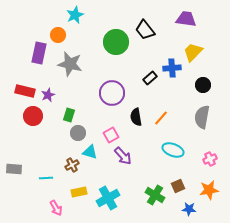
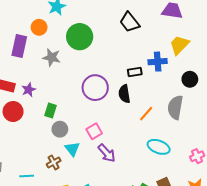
green circle: (116, 42) -> (80, 37), moved
gray star: (70, 64) -> (52, 57), size x0.7
black rectangle: (150, 78) -> (135, 72), turned 32
black semicircle: (136, 117) -> (124, 94), moved
gray semicircle: (202, 117) -> (175, 107), moved
cyan triangle: (90, 152) -> (72, 149), turned 35

